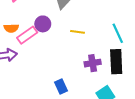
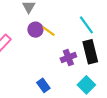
purple circle: (43, 24) -> (35, 30), moved
yellow line: (78, 32) -> (49, 31), turned 40

